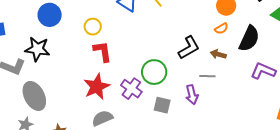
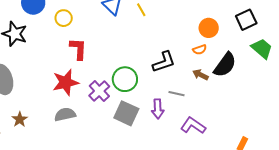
yellow circle: (93, 27) -> (64, 18), moved
brown arrow: (218, 54) -> (200, 75), moved
purple L-shape: (263, 71) -> (193, 126), moved
gray square: (162, 105) -> (126, 113), size x1.4

